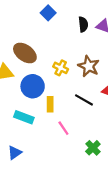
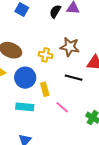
black semicircle: (83, 24) -> (55, 11), turned -128

